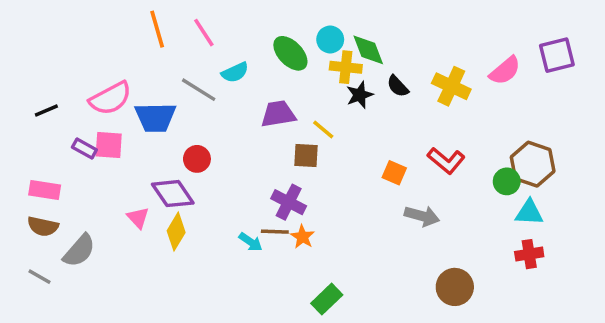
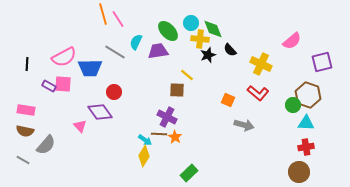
orange line: (157, 29) -> (103, 14), moved
purple square: (557, 55) -> (322, 62), moved
cyan semicircle: (235, 72) -> (136, 42), turned 140
yellow cross: (451, 86) -> (261, 64), moved
black line: (46, 110) -> (27, 64), turned -64
purple trapezoid: (278, 114) -> (158, 51), moved
yellow diamond: (176, 232) -> (144, 156), moved
brown circle: (455, 287) -> (299, 172), moved

